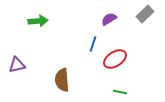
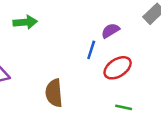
purple semicircle: (109, 19) -> (110, 31), moved

